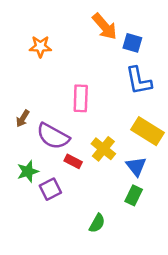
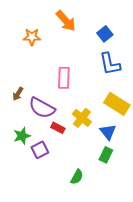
orange arrow: (105, 26) -> (66, 21), moved
blue square: (132, 43) -> (105, 34), turned 35

